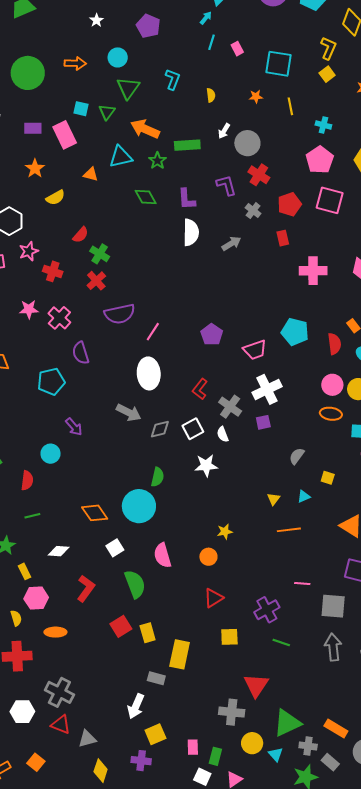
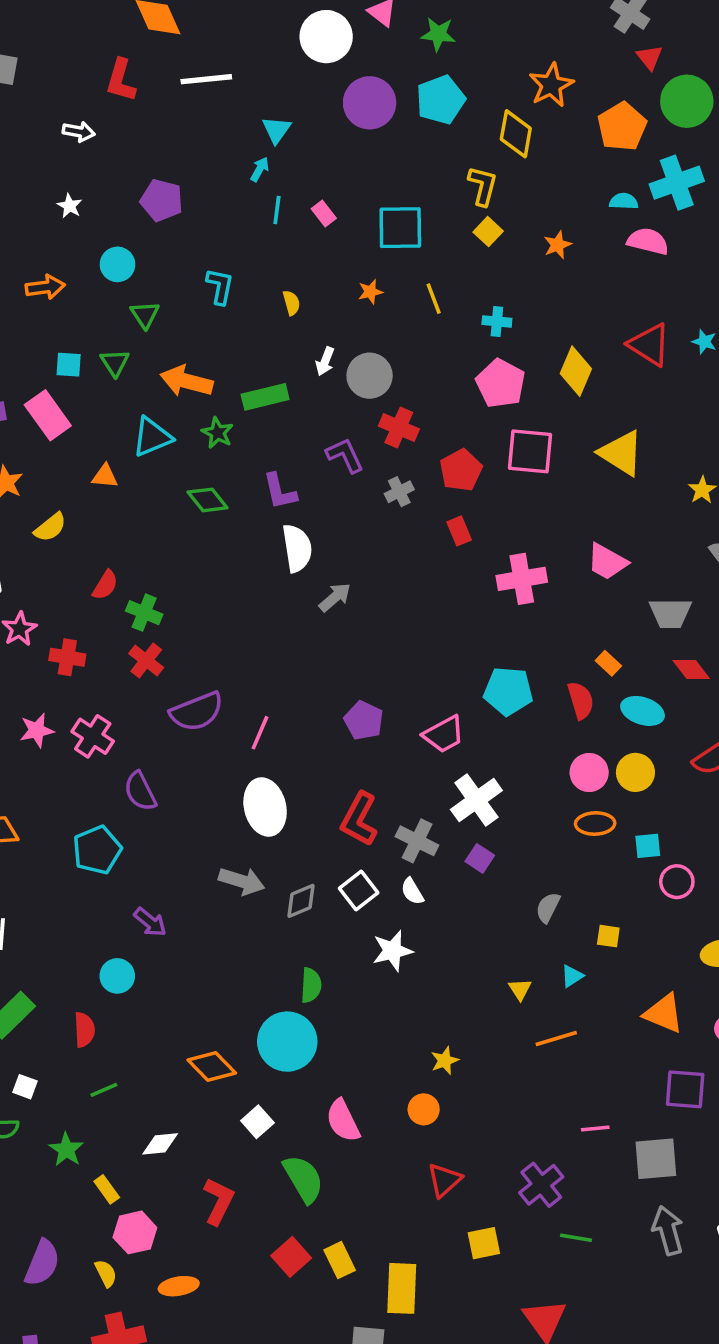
green triangle: (128, 88) -> (145, 315), size x0.7
gray cross: (253, 211) -> (399, 492), turned 35
gray arrow: (231, 243) -> (335, 597), moved
red L-shape: (200, 389) -> (359, 819), size x1.4
purple square: (263, 422) -> (480, 858), turned -35

